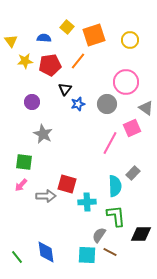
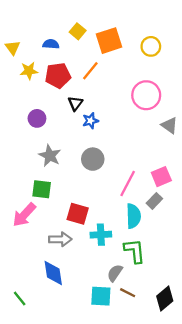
gray circle: (107, 104) -> (93, 159), moved
pink square: (132, 128) -> (161, 177), moved
pink line: (110, 143) -> (128, 183), moved
green square: (24, 162) -> (42, 189), moved
pink arrow: (21, 185) -> (24, 215), size x1.6
gray arrow: (46, 196) -> (60, 239), moved
black diamond: (141, 234) -> (165, 299), moved, turned -40
blue diamond: (46, 252) -> (53, 273), moved

